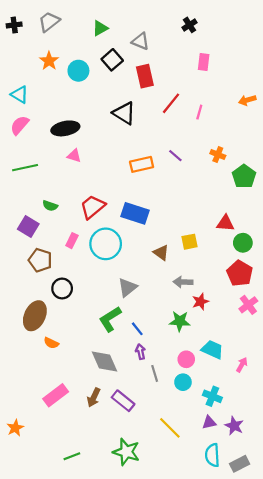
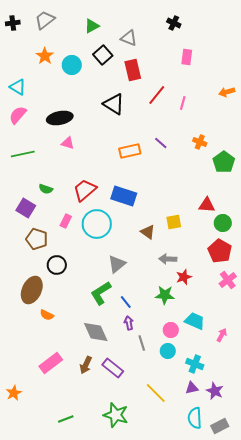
black cross: (190, 25) -> (174, 23), turned -32

